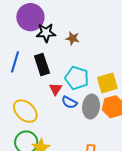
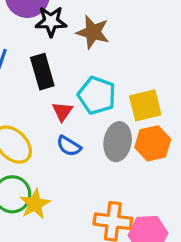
brown star: (73, 38) -> (93, 32), size x1.5
blue semicircle: (69, 102) -> (69, 146), moved

